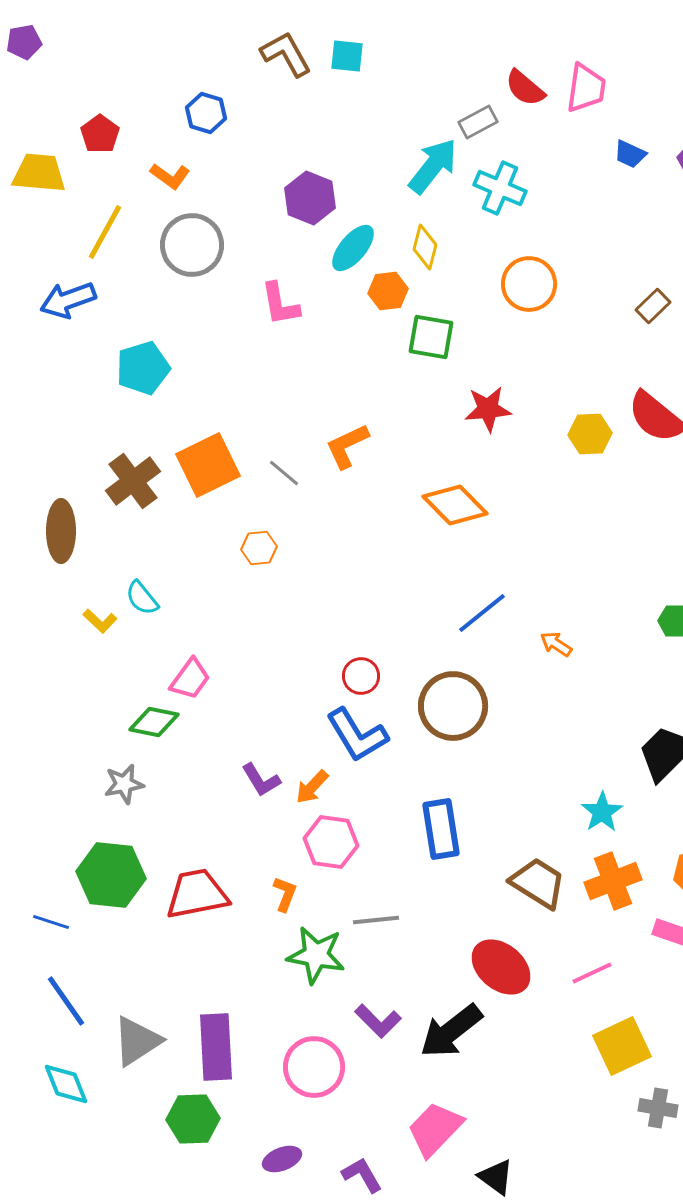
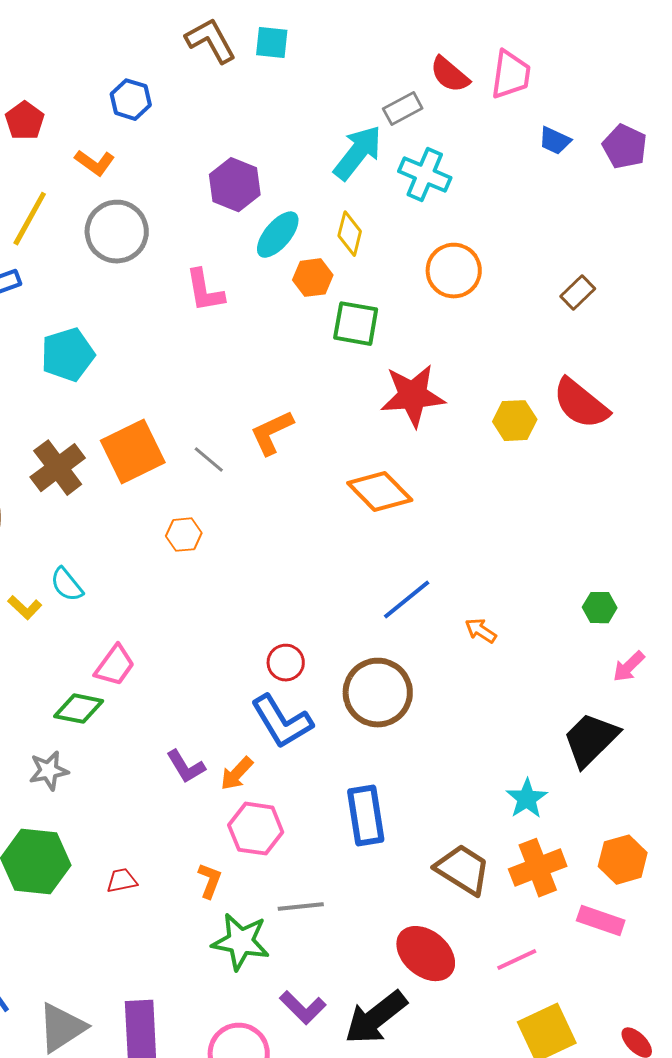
red star: (488, 409) -> (413, 396), size x1.4
red trapezoid: (197, 894) -> (122, 881), size x0.5

